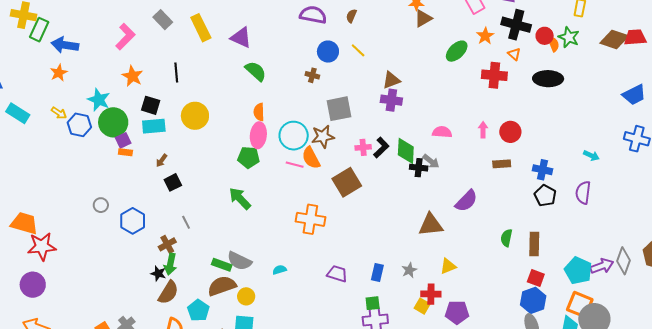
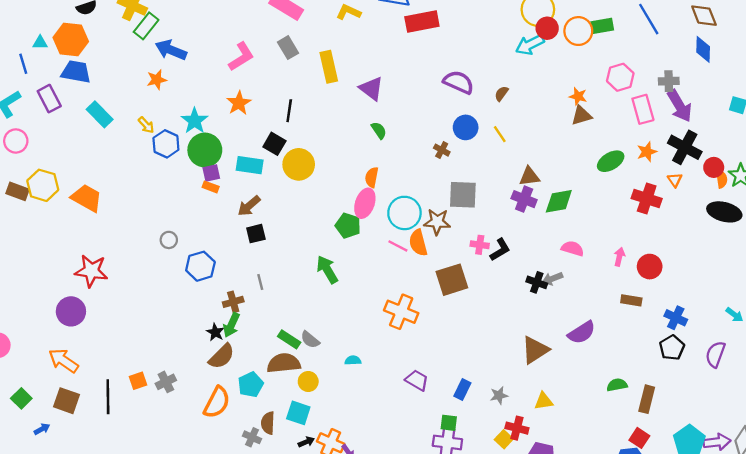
green semicircle: (256, 71) -> (379, 130), size x0.7
black ellipse: (548, 79) -> (724, 212), moved
black square: (151, 105) -> (274, 144), moved
green diamond: (406, 151) -> (559, 201), moved, turned 64
brown arrow: (161, 161) -> (249, 206), size x1.5
gray arrow: (431, 161) -> (552, 279), turned 108
orange trapezoid: (24, 223) -> (87, 198), moved
brown triangle: (431, 225) -> (535, 350), turned -40
green semicircle: (506, 238) -> (617, 385), turned 54
gray semicircle: (239, 261) -> (310, 340), size x0.7

